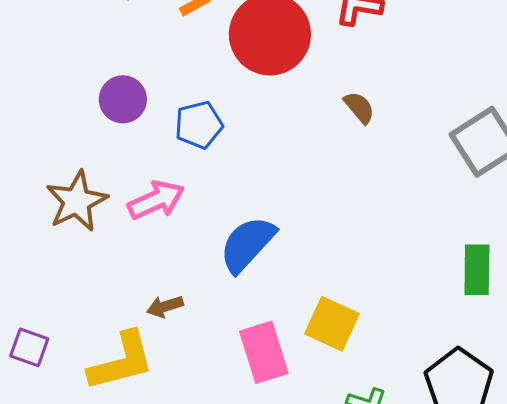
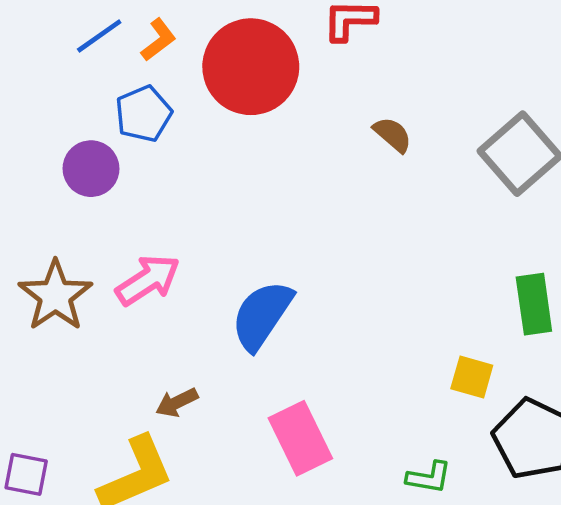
brown semicircle: (359, 107) -> (393, 135), moved
blue pentagon: (199, 125) -> (144, 114), moved
yellow square: (332, 324) -> (472, 377), moved, size x0.7

